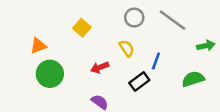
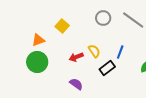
orange triangle: (38, 46) -> (38, 40), moved
yellow semicircle: (127, 48) -> (94, 51), moved

